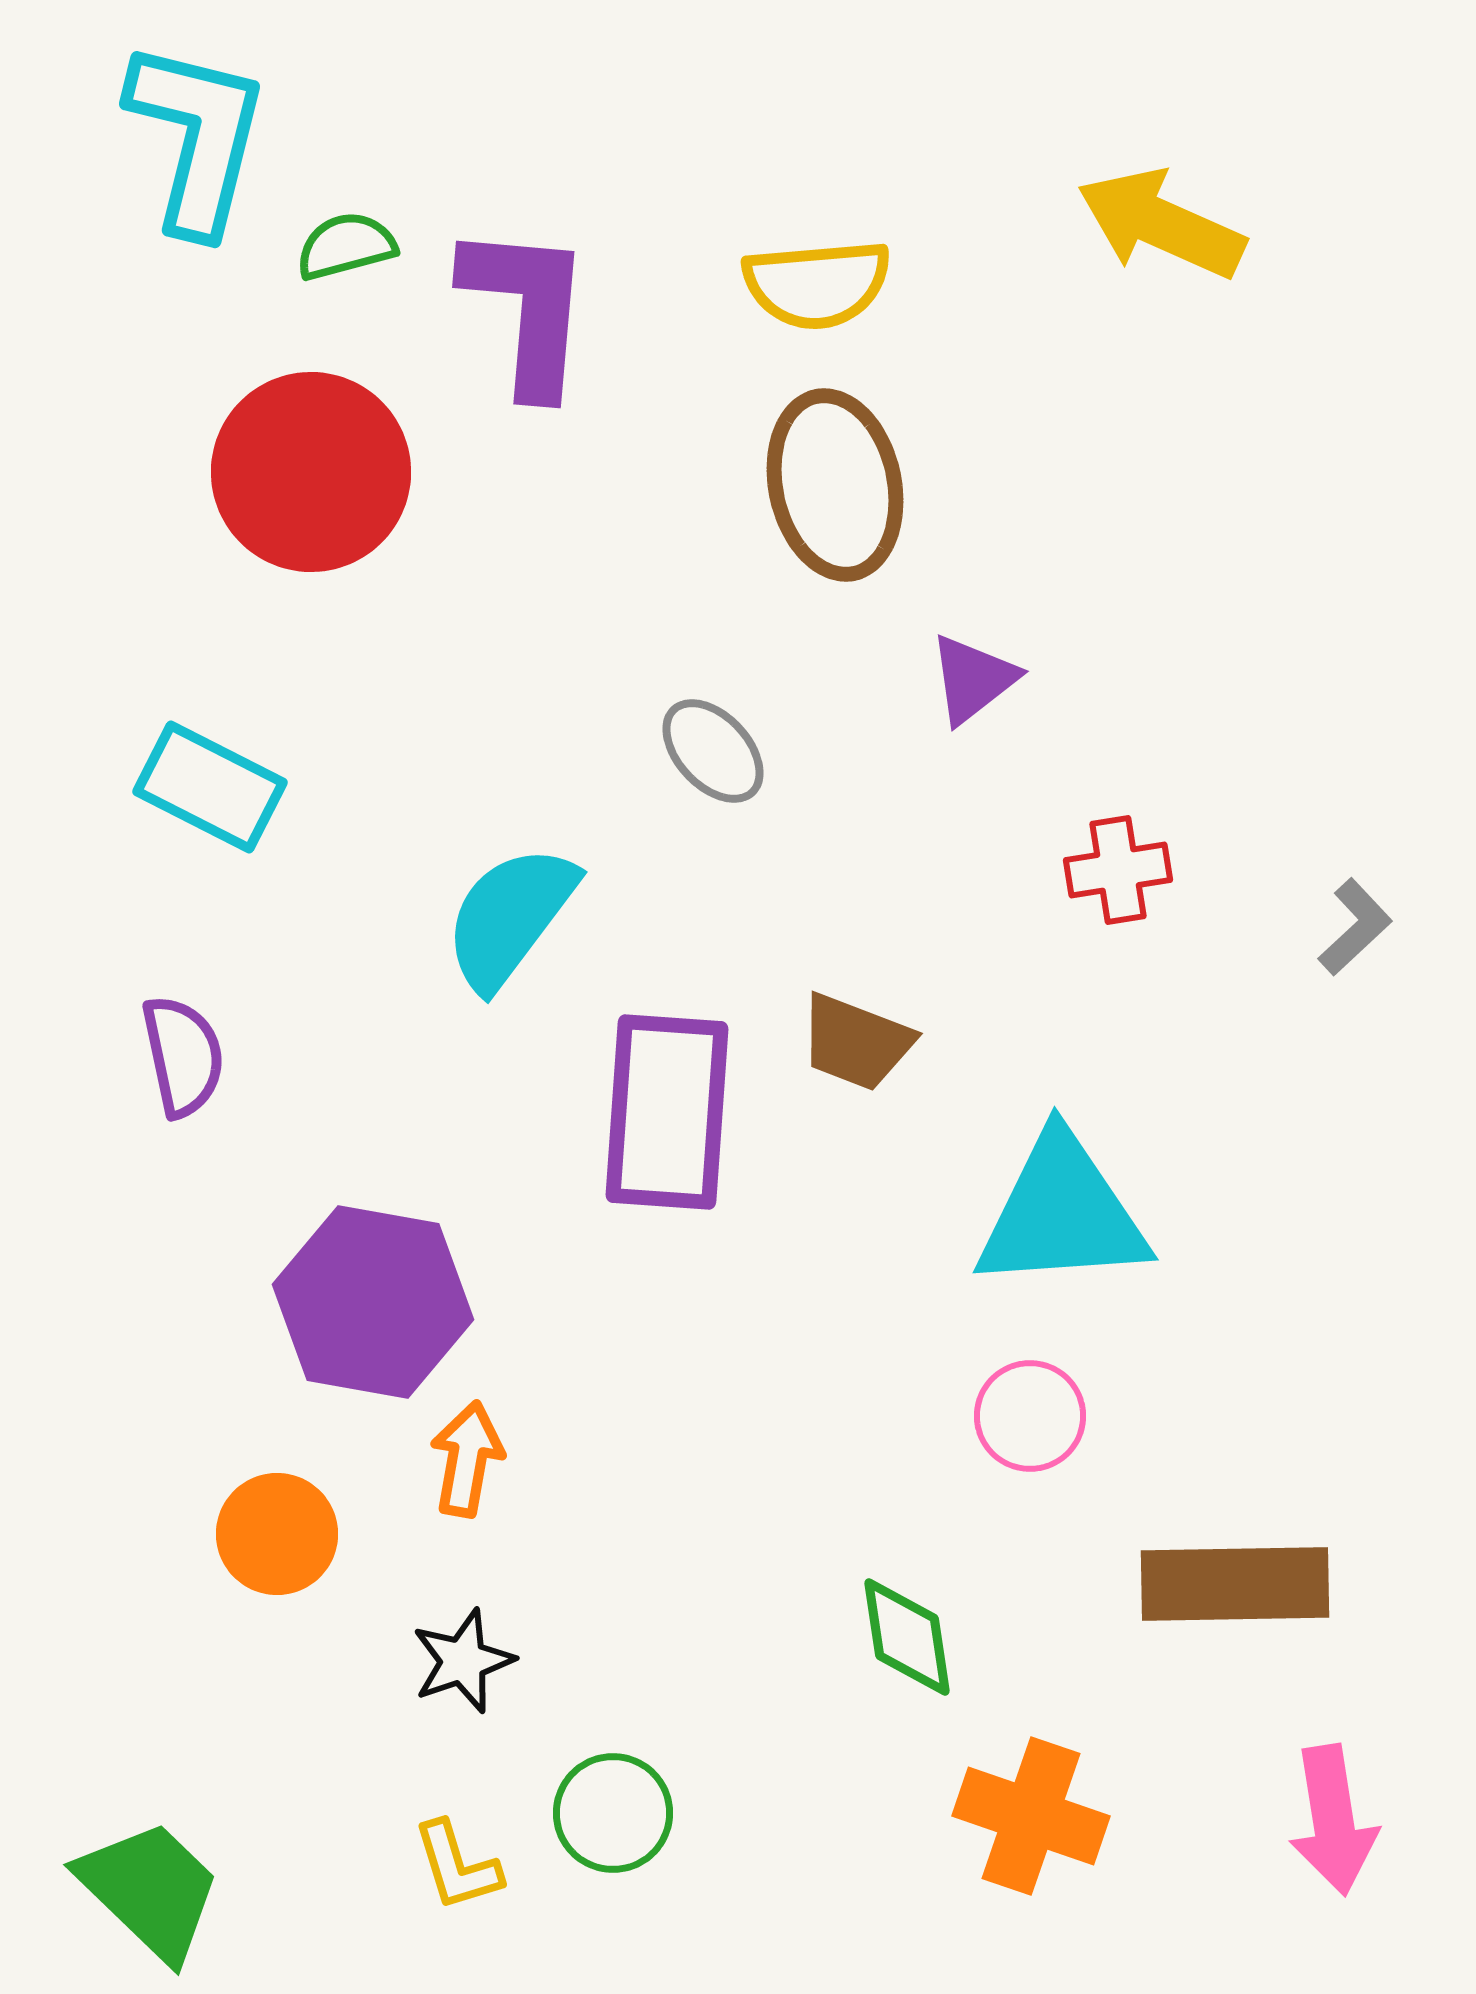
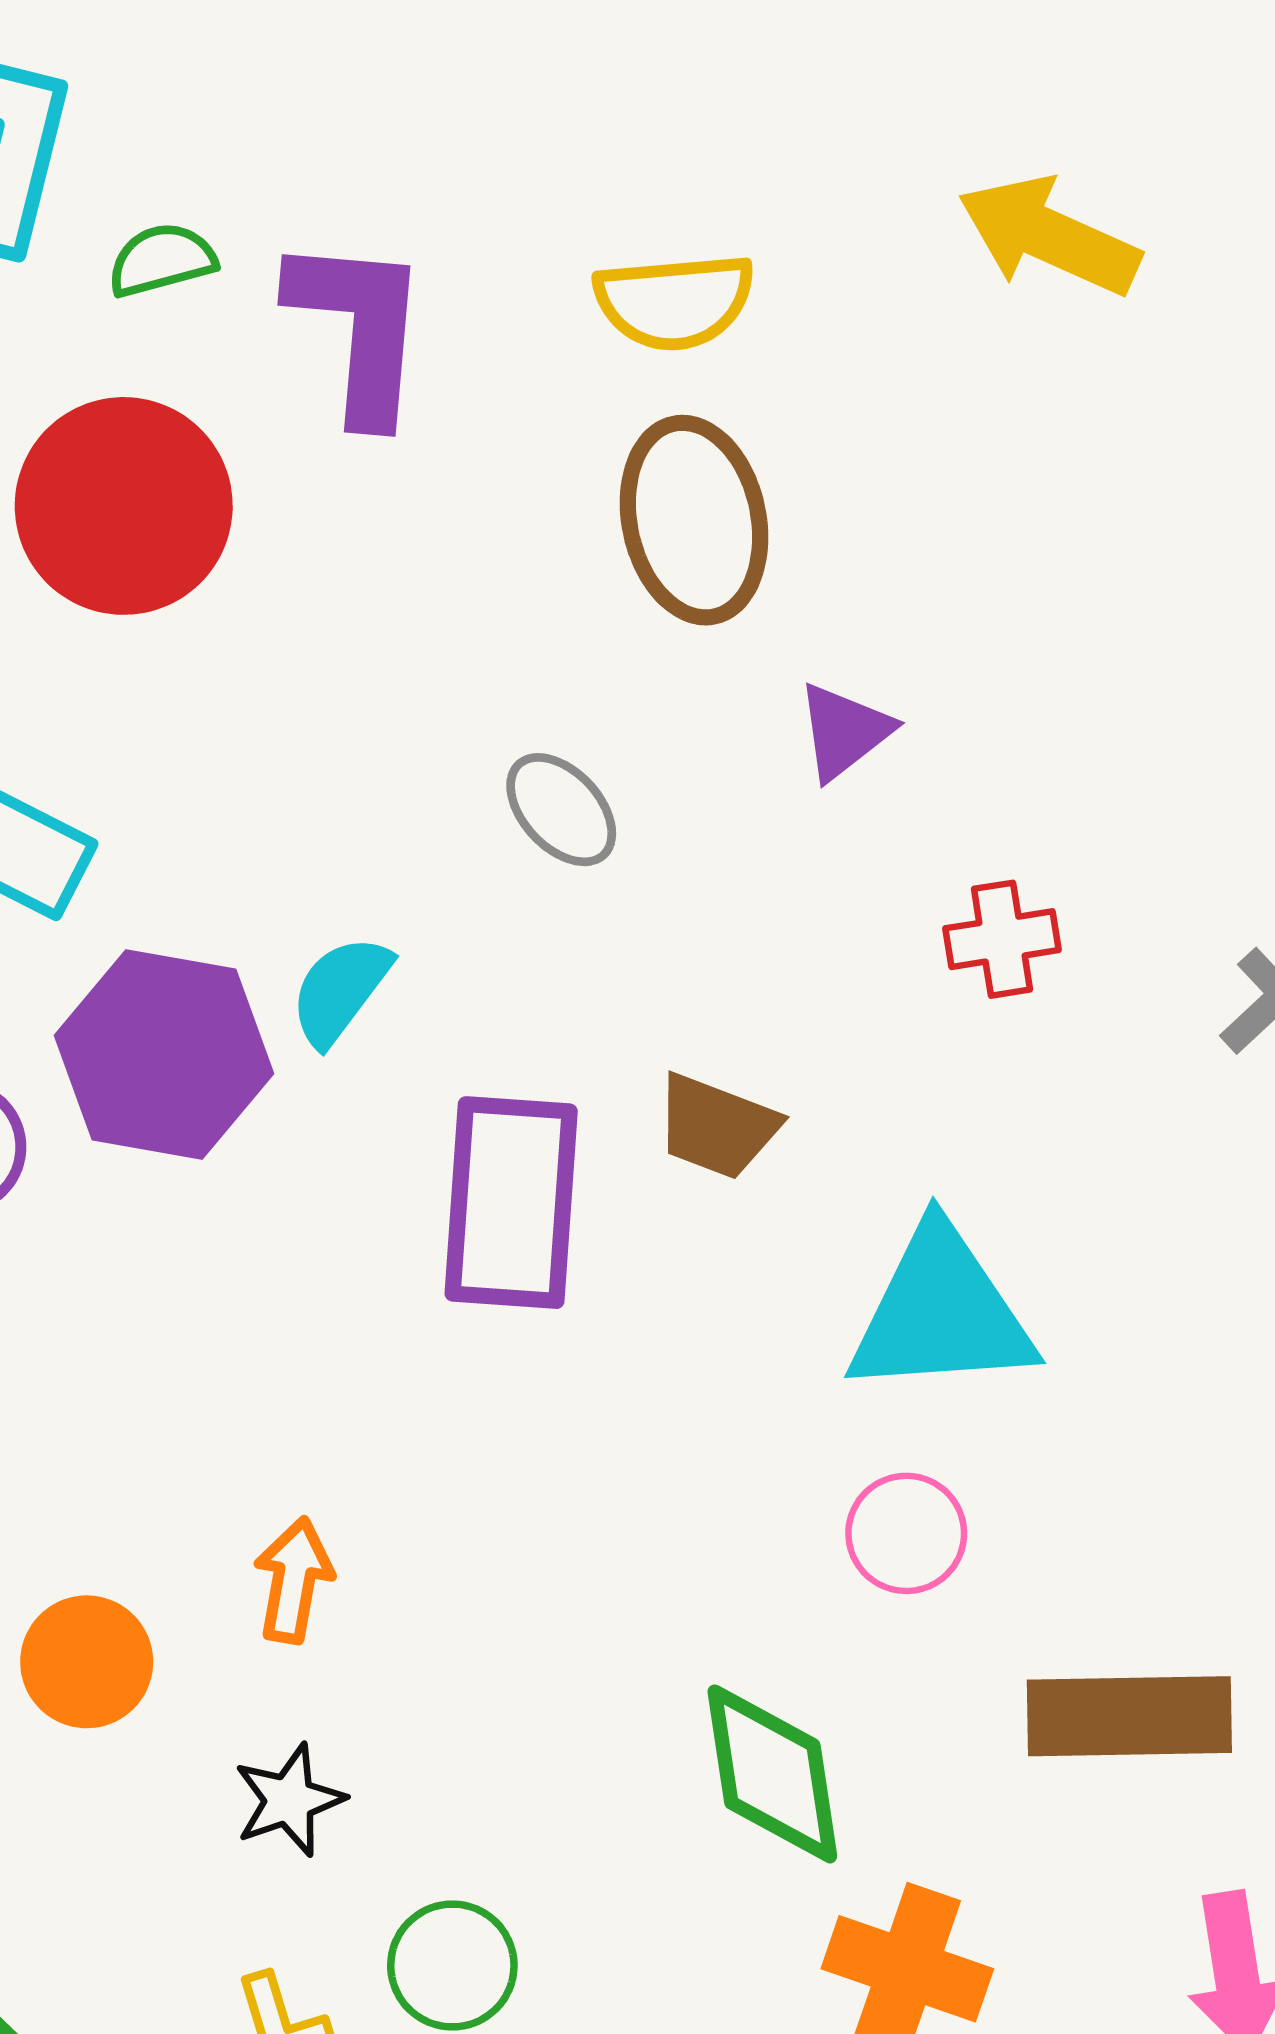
cyan semicircle: (510, 917) -> (340, 990), size x0.7
purple hexagon: (373, 1302) -> (164, 1055), moved
green diamond: (907, 1637) -> (772, 1774), size x1.4

